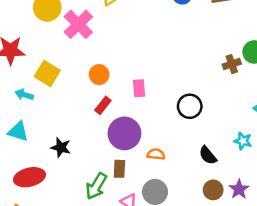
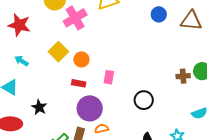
yellow square: (47, 73) -> (58, 52), moved
red rectangle: (103, 105) -> (79, 83), turned 48
orange semicircle: (156, 154) -> (102, 129), moved, turned -32

